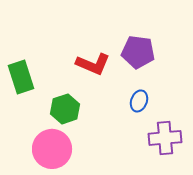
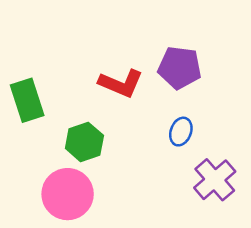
purple cross: (165, 138) -> (215, 180), turned -36

